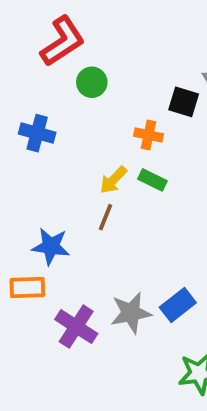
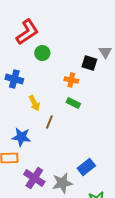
yellow arrow: (113, 180) -> (34, 103), moved, turned -70
gray star: (131, 313) -> (62, 183), moved

